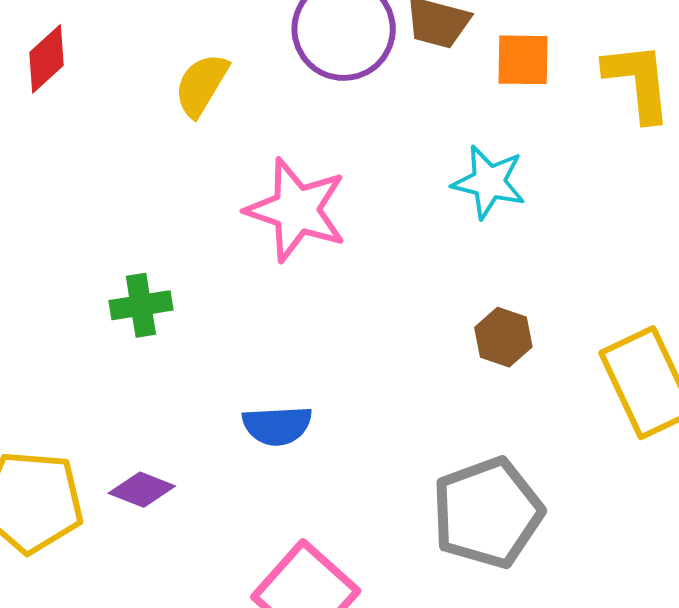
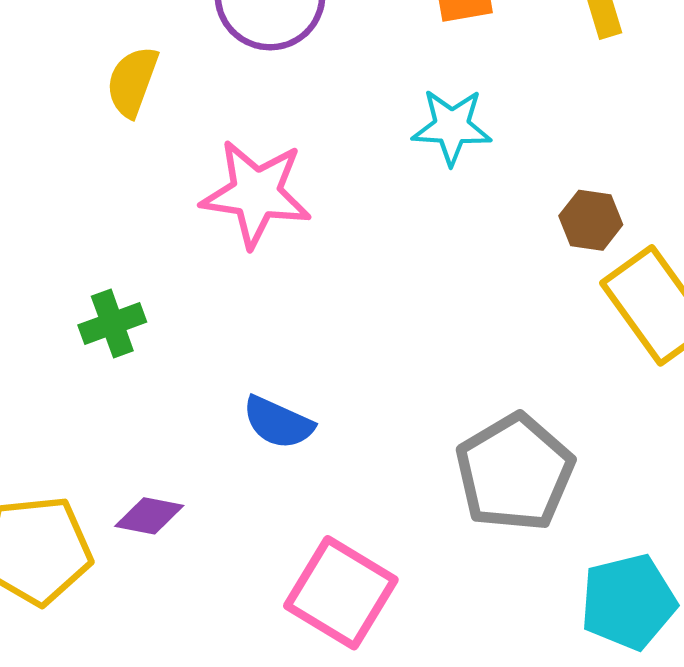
brown hexagon: (503, 337) -> (591, 220), moved
blue semicircle: (277, 426) -> (278, 423), turned 38

